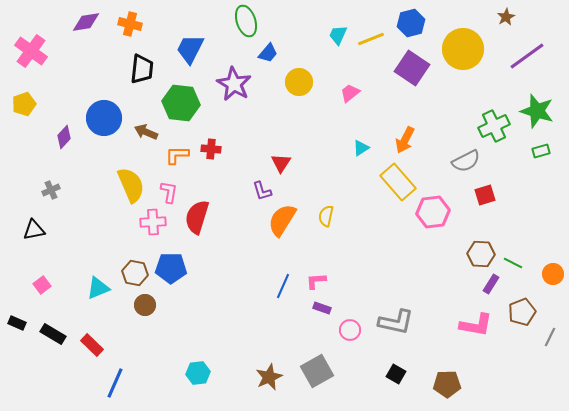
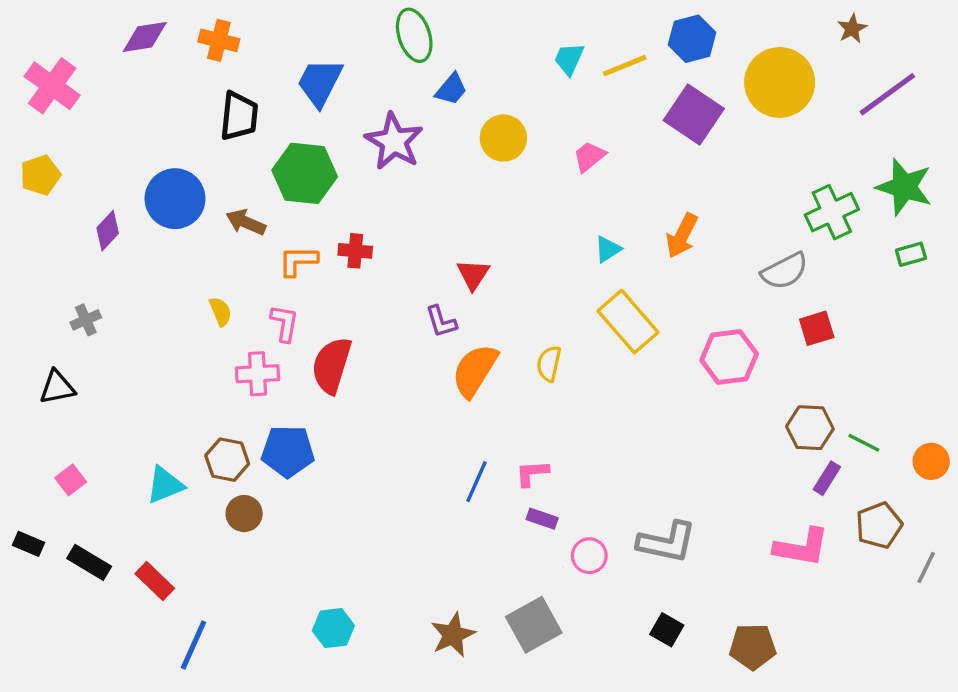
yellow rectangle: (398, 182) -> (628, 322), moved
yellow semicircle: (131, 185) -> (220, 311), size x0.5

